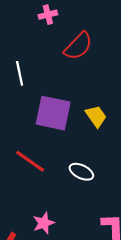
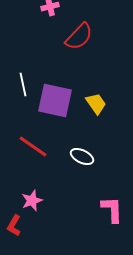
white line: (20, 73) -> (23, 85), moved
pink star: (44, 223) -> (32, 201), moved

